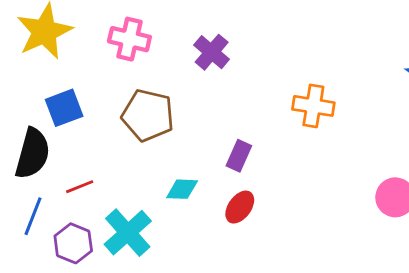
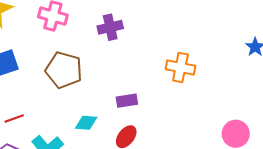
purple cross: (212, 52) -> (110, 27), turned 35
purple rectangle: (239, 156) -> (127, 101), turned 55

